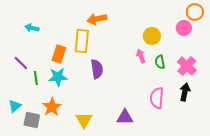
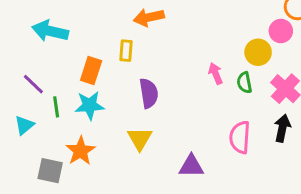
cyan arrow: (32, 28) -> (50, 31), size x1.6
yellow circle: (152, 36) -> (258, 52), moved
yellow rectangle: (82, 41) -> (126, 51), size x0.6
cyan triangle: (15, 106) -> (24, 125), moved
yellow triangle: (84, 120) -> (140, 139), moved

